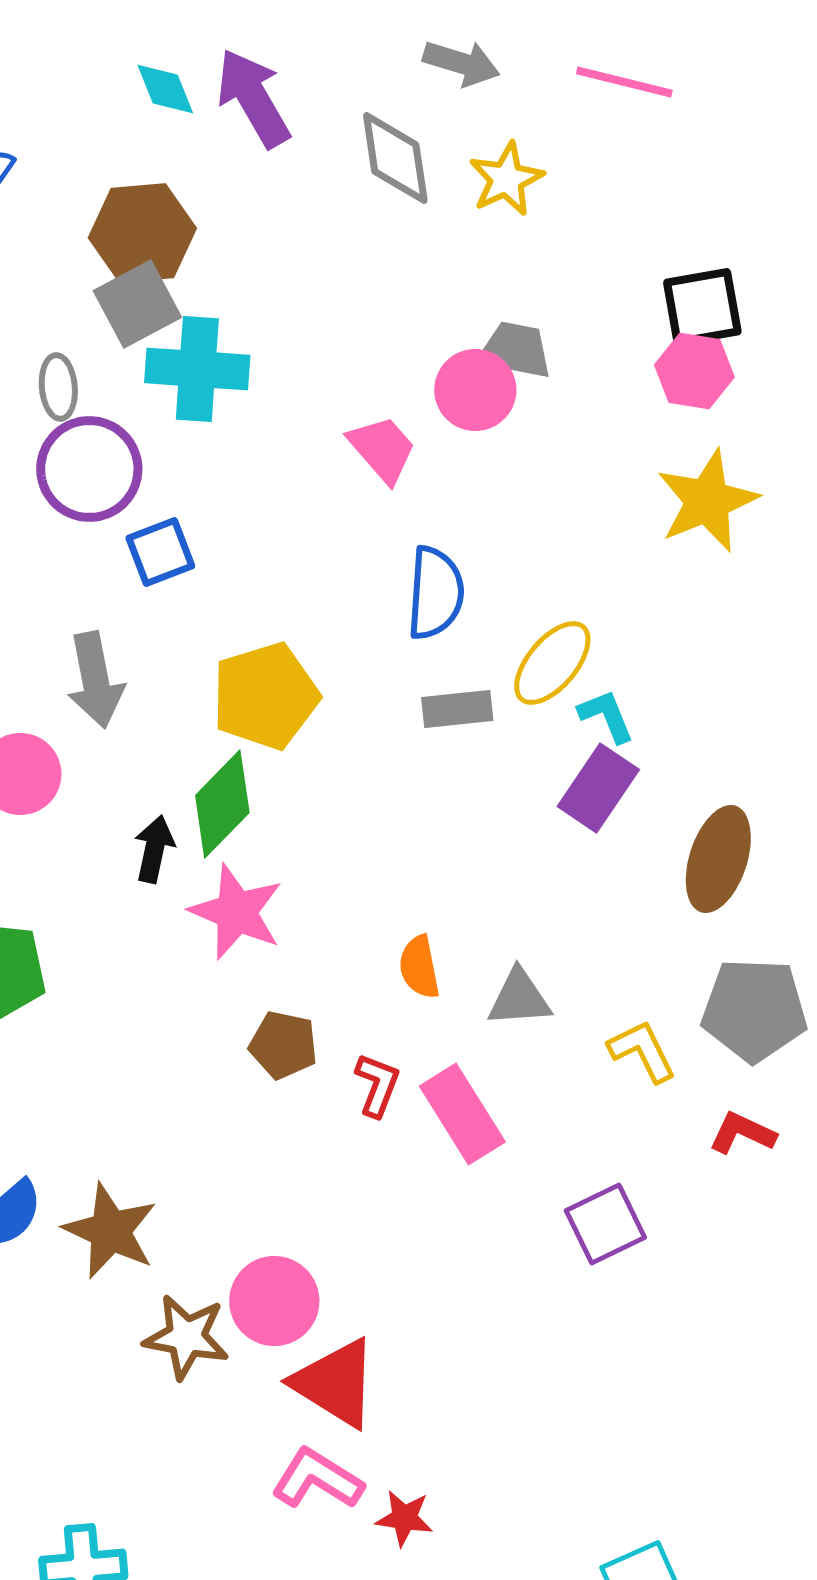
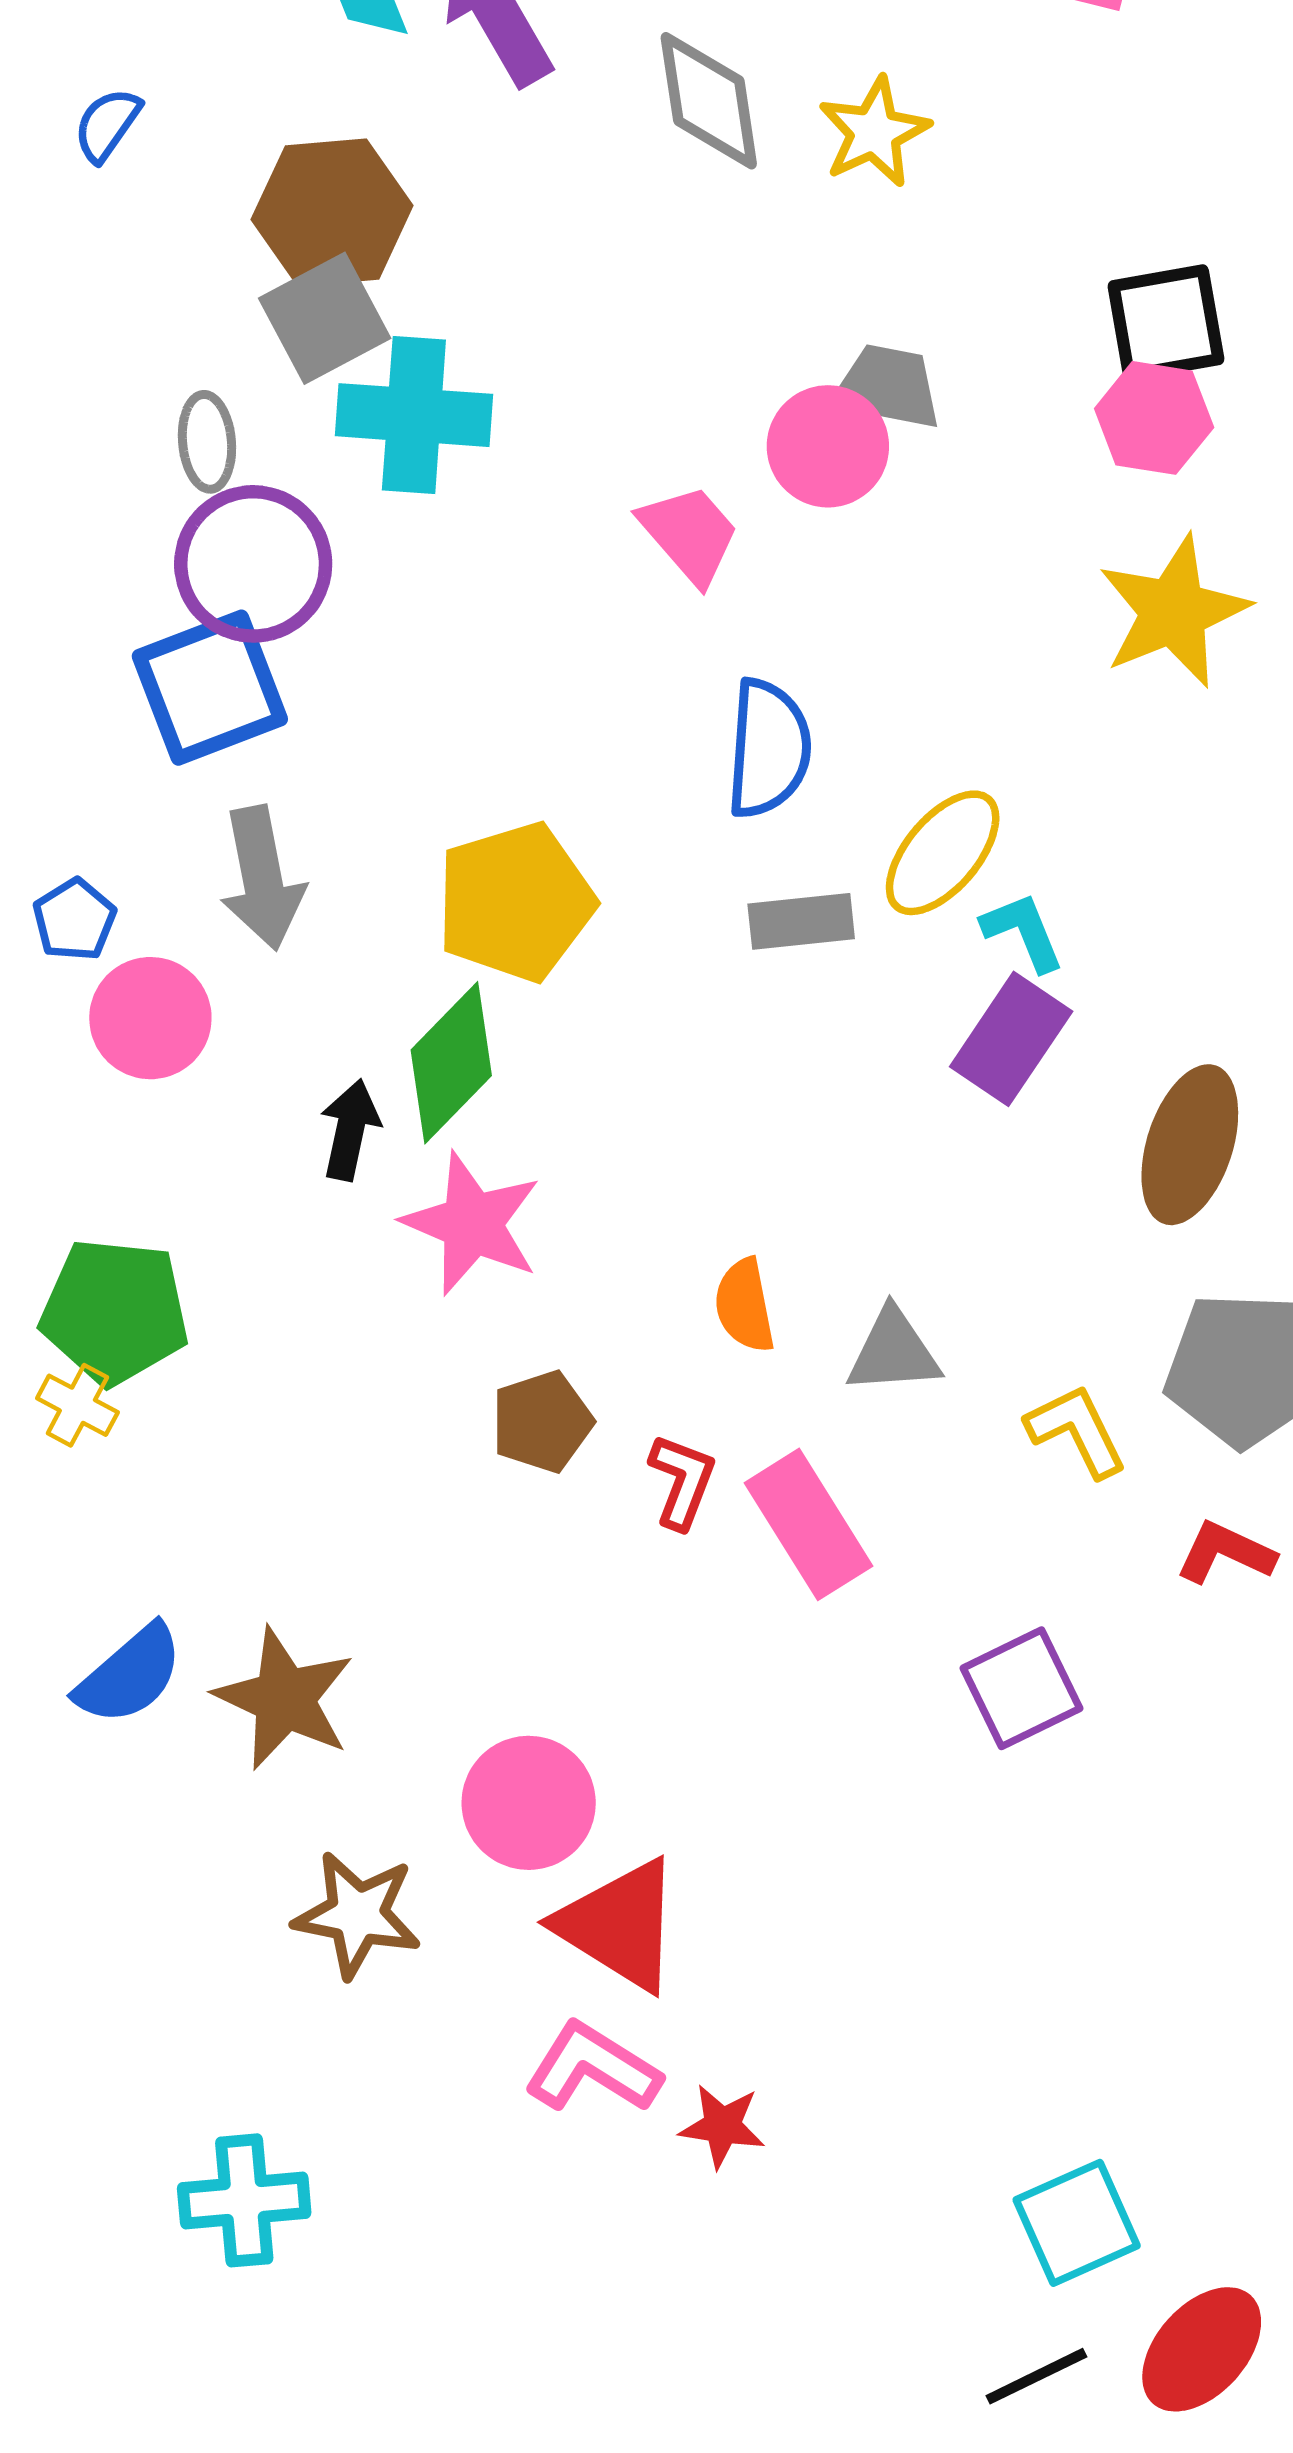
blue square: (160, 552) -> (210, 688), moved, size x1.5
brown pentagon: (283, 1045) -> (542, 1422), turned -30
brown star: (186, 1337) -> (357, 1915), moved

